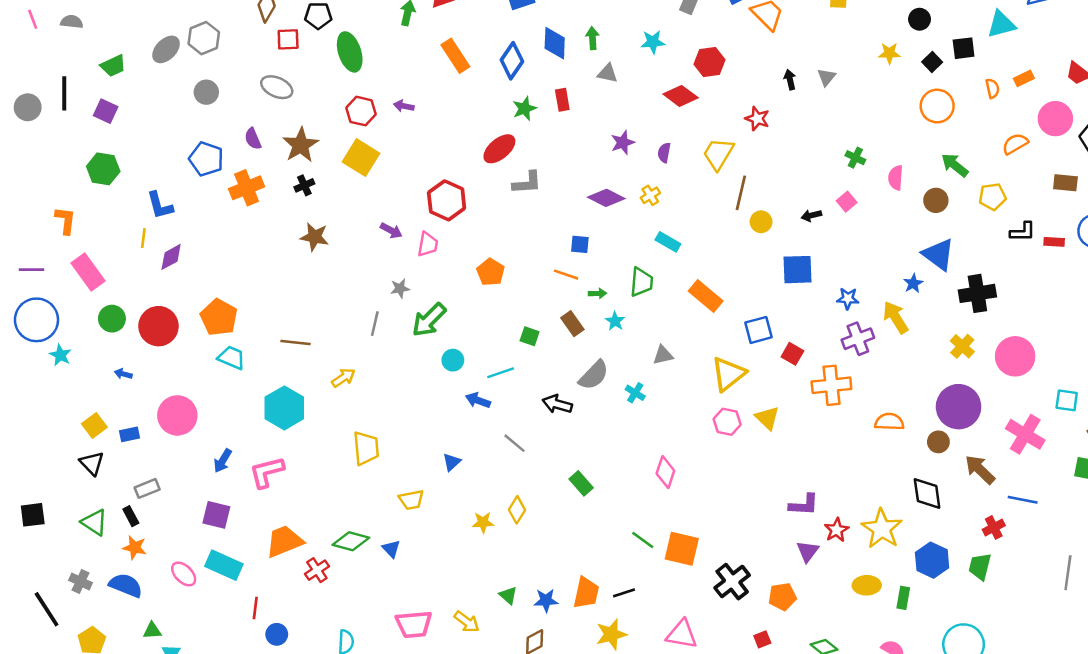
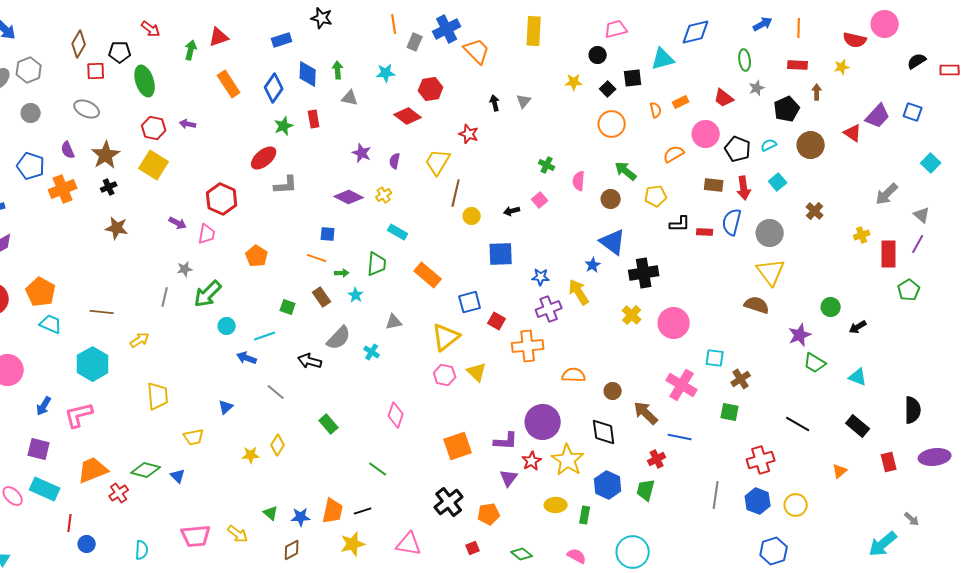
purple star: (623, 143) -> (362, 153), turned -30
purple circle: (959, 407) -> (543, 422), moved
orange square: (682, 549) -> (458, 446), moved, turned -32

